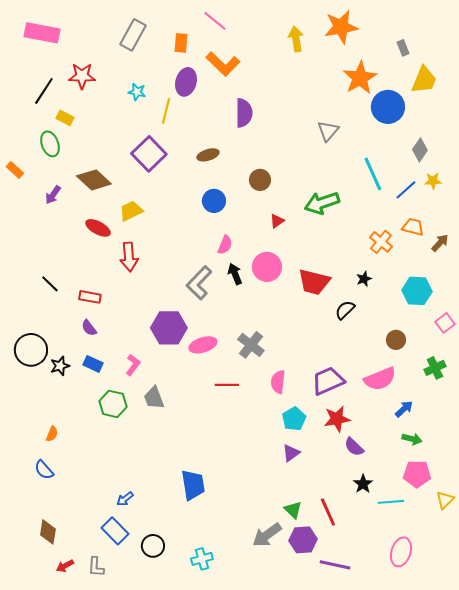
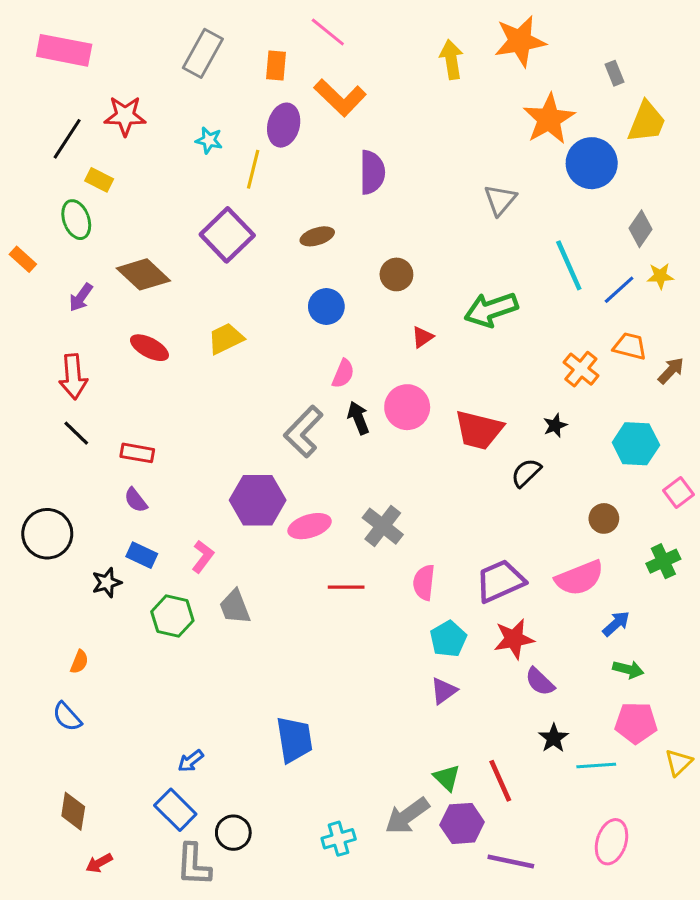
yellow trapezoid: (131, 211) -> (226, 339), moved
red arrow: (129, 257) -> (73, 377), moved
black star: (60, 366) -> (107, 583), moved
cyan cross: (202, 559) -> (339, 839), moved
gray L-shape: (96, 567) -> (194, 865), moved, size x1.4

